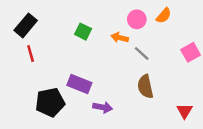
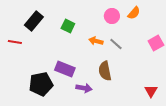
black rectangle: (26, 25) -> (34, 21), moved
orange arrow: (120, 38) -> (96, 41), moved
red line: (31, 54) -> (15, 42), moved, turned -64
brown semicircle: (145, 86) -> (105, 71), moved

